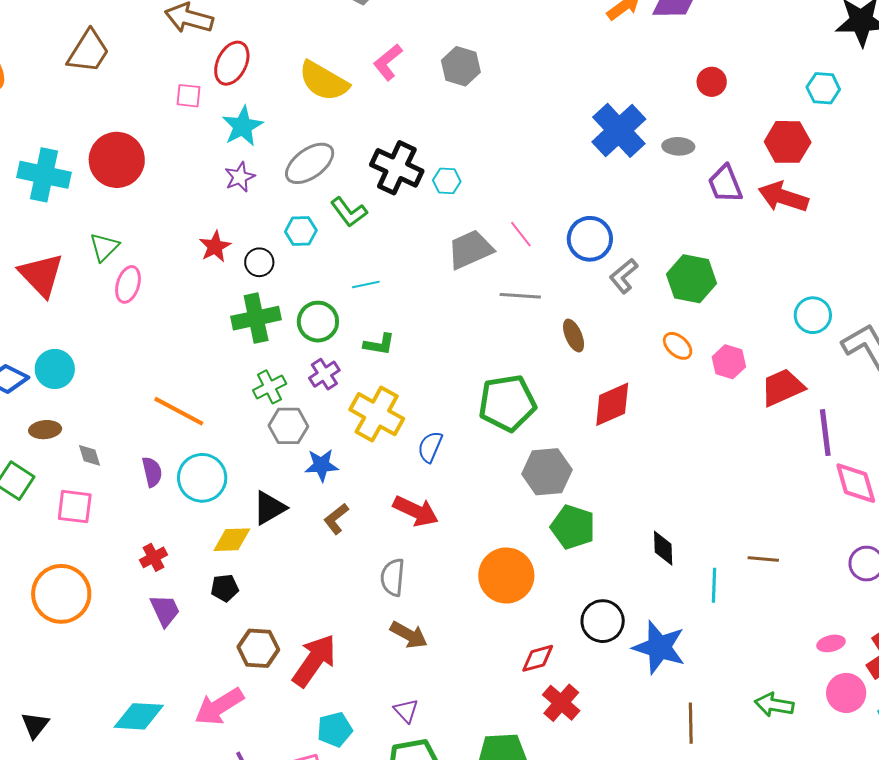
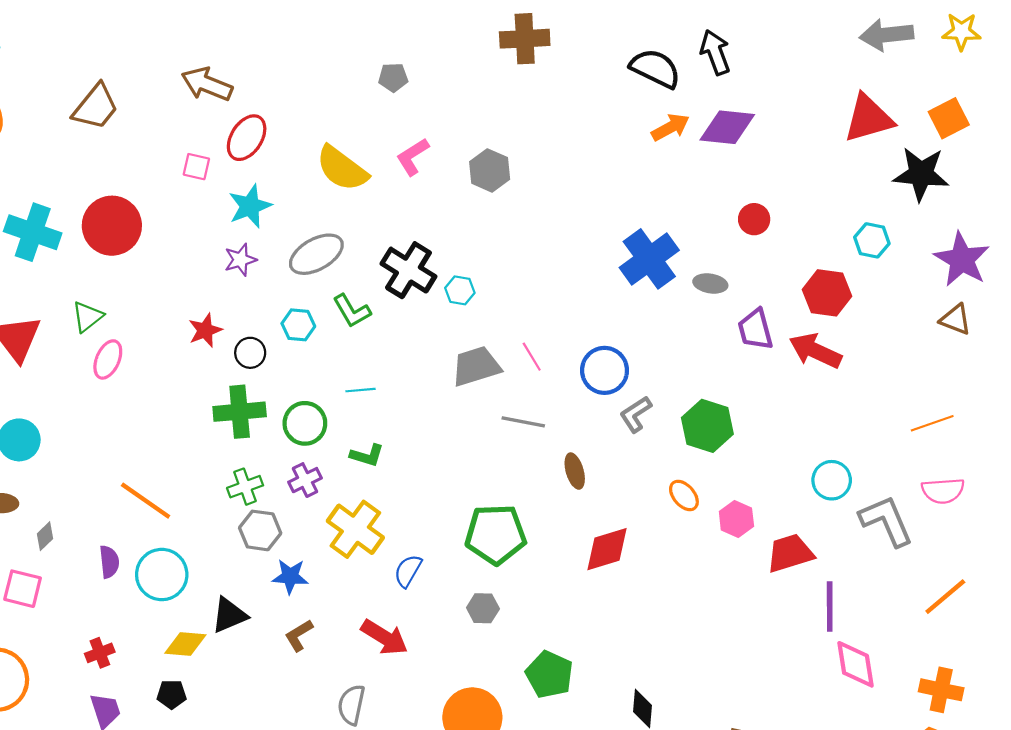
gray diamond: (90, 455) -> (45, 536), turned 56
gray hexagon: (547, 472) -> (483, 608), moved, size x0.6

